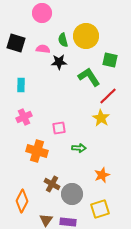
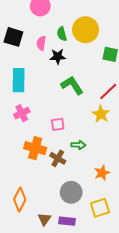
pink semicircle: (43, 49) -> (41, 43), turned -88
green L-shape: (89, 77) -> (72, 85), moved
cyan rectangle: (21, 85) -> (19, 80), size x1.6
brown cross: (52, 184) -> (58, 158), moved

